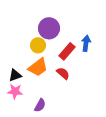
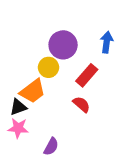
blue arrow: (86, 43) -> (107, 42), moved
orange trapezoid: (38, 67) -> (33, 91), moved

